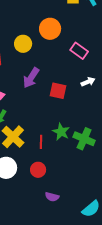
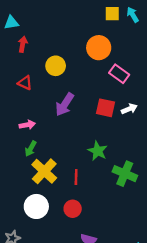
orange circle: (50, 29) -> (99, 48), moved
red square: (58, 91) -> (106, 108), moved
green star: (61, 132) -> (98, 151), moved

